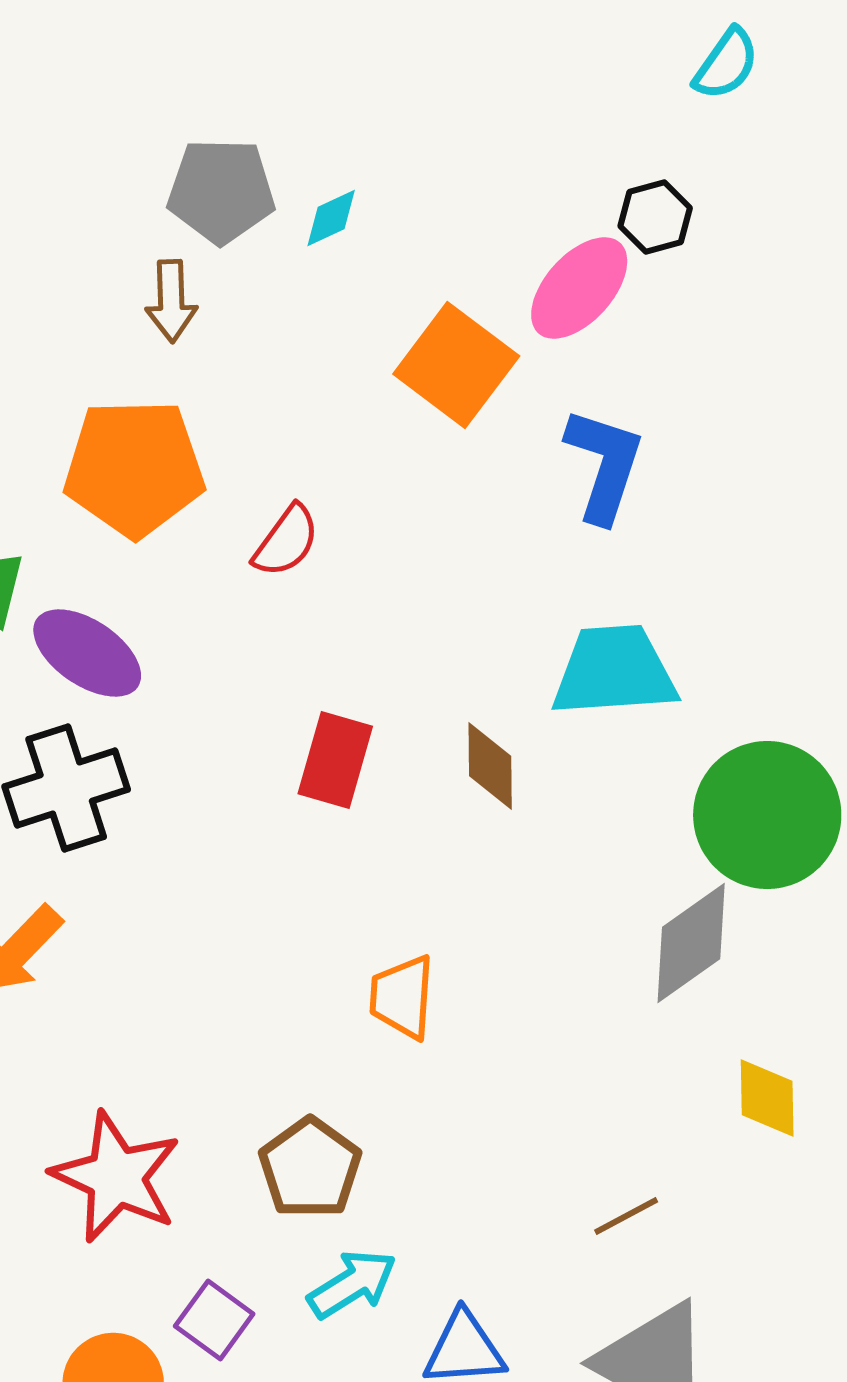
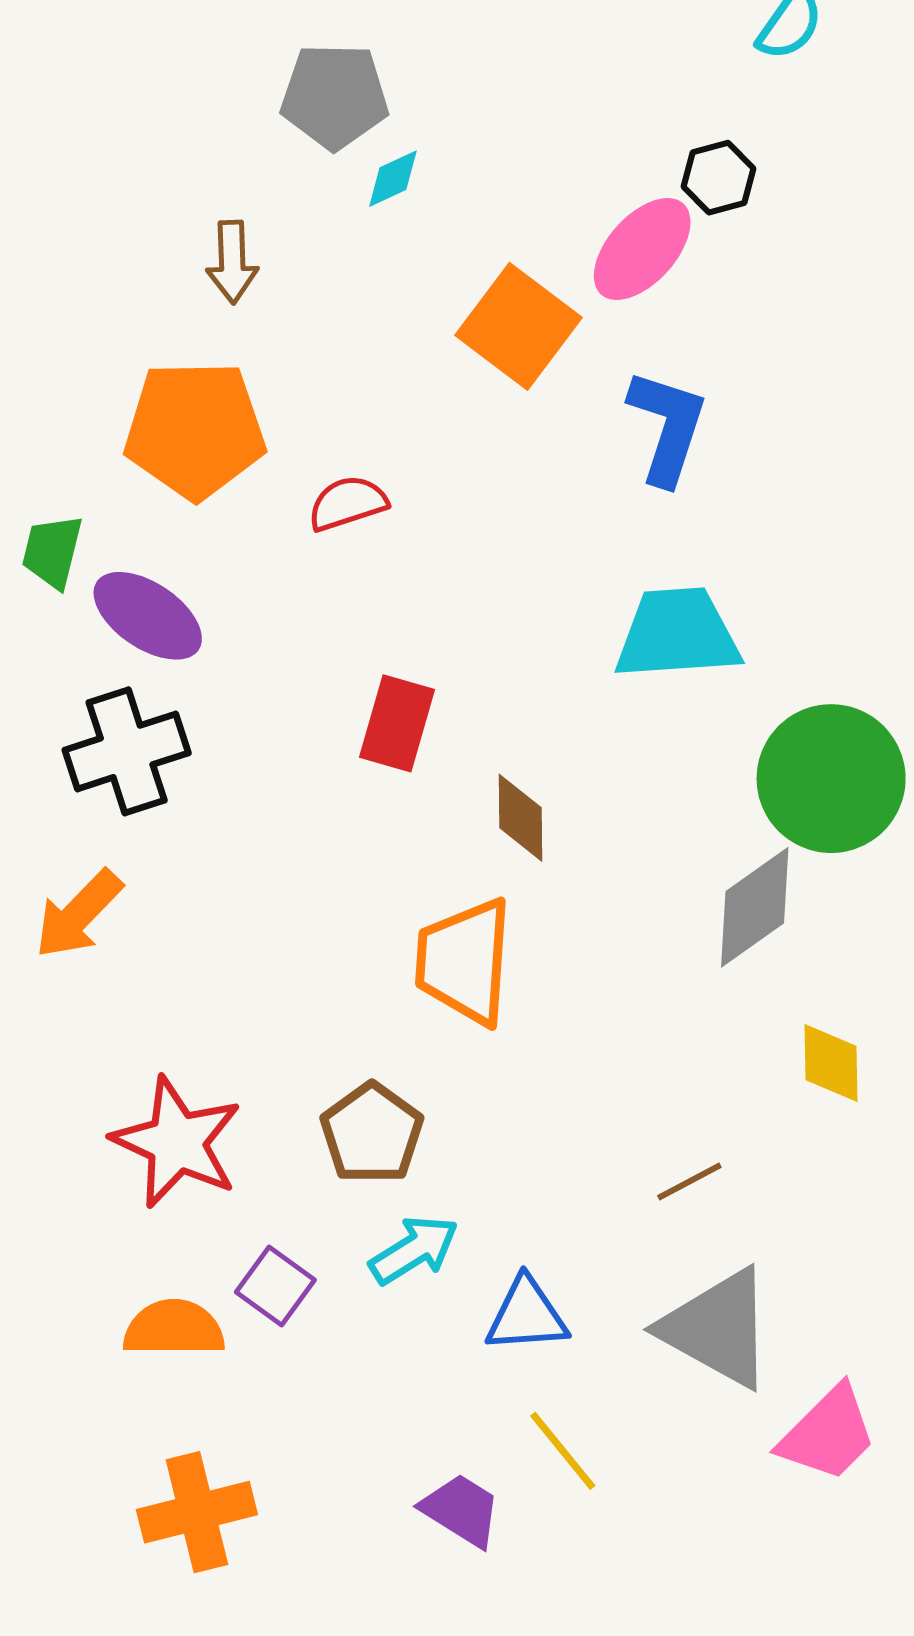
gray pentagon: (221, 191) -> (335, 96), moved
red semicircle: (286, 541) -> (348, 503), turned -144
brown diamond: (490, 766) -> (521, 818), moved
orange trapezoid: (402, 997) -> (464, 961), size x1.5

